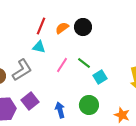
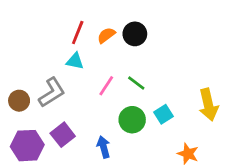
cyan square: (100, 77) -> (163, 114), moved
green circle: (89, 105) -> (132, 120), moved

